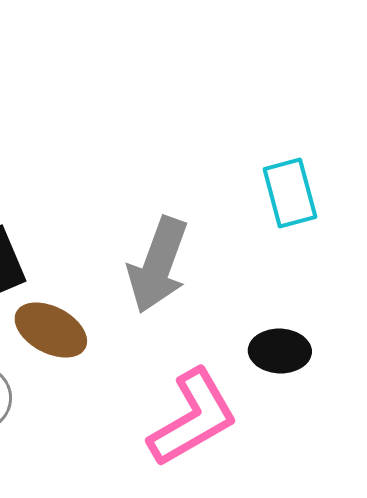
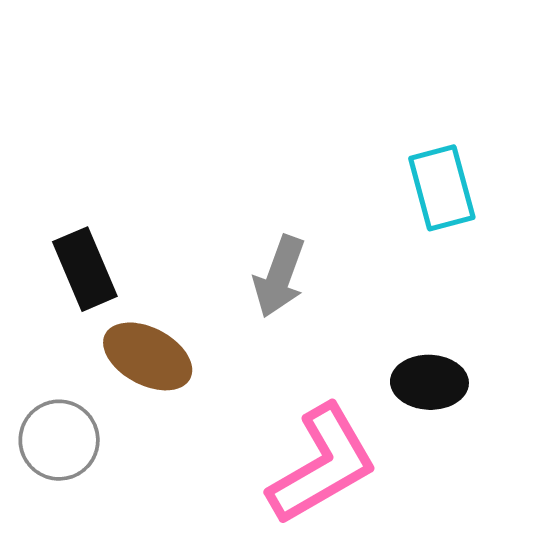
gray arrow: (158, 265) -> (279, 276), size x0.7

